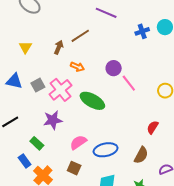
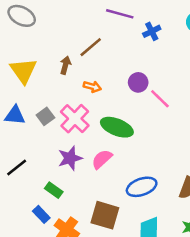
blue cross: (142, 31) -> (152, 31), moved
yellow triangle: (25, 47) -> (23, 71), size x1.6
pink semicircle: (78, 142) -> (102, 159), moved
brown square: (74, 168) -> (105, 215), size x1.6

